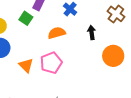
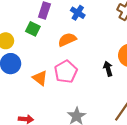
black arrow: (92, 32) -> (108, 69), moved

